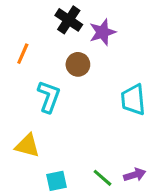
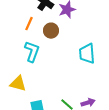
orange line: (23, 54) -> (29, 24), moved

